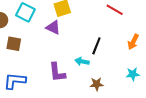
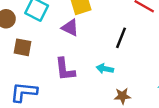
black line: (96, 46) -> (121, 38), moved
purple L-shape: (57, 72) -> (65, 69), moved

